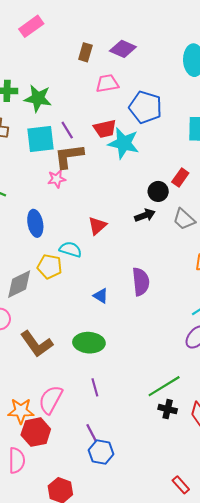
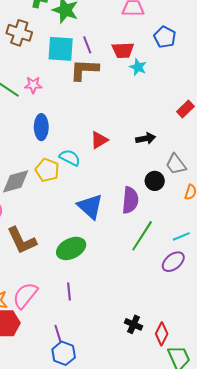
blue pentagon: (145, 107) -> (165, 37), size x0.7
cyan star: (124, 143) -> (138, 67), size x0.6
pink star: (57, 179) -> (33, 85), moved
black circle: (158, 191) -> (155, 181), moved
gray trapezoid: (184, 219) -> (176, 164), moved
blue triangle: (101, 296) -> (90, 206), size x1.8
green ellipse: (89, 343) -> (71, 248), turned -40
green line: (164, 386) -> (142, 236), moved, turned -36

